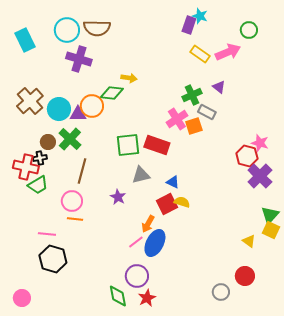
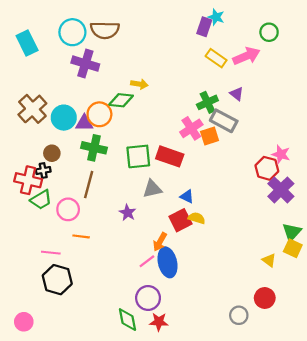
gray rectangle: (207, 112) -> (224, 121), size x1.4
green cross: (70, 139) -> (94, 148), moved, turned -30
pink circle: (72, 201) -> (68, 209), moved
blue ellipse: (155, 243) -> (167, 262), turned -40
red star: (147, 298) -> (159, 322), turned 30

